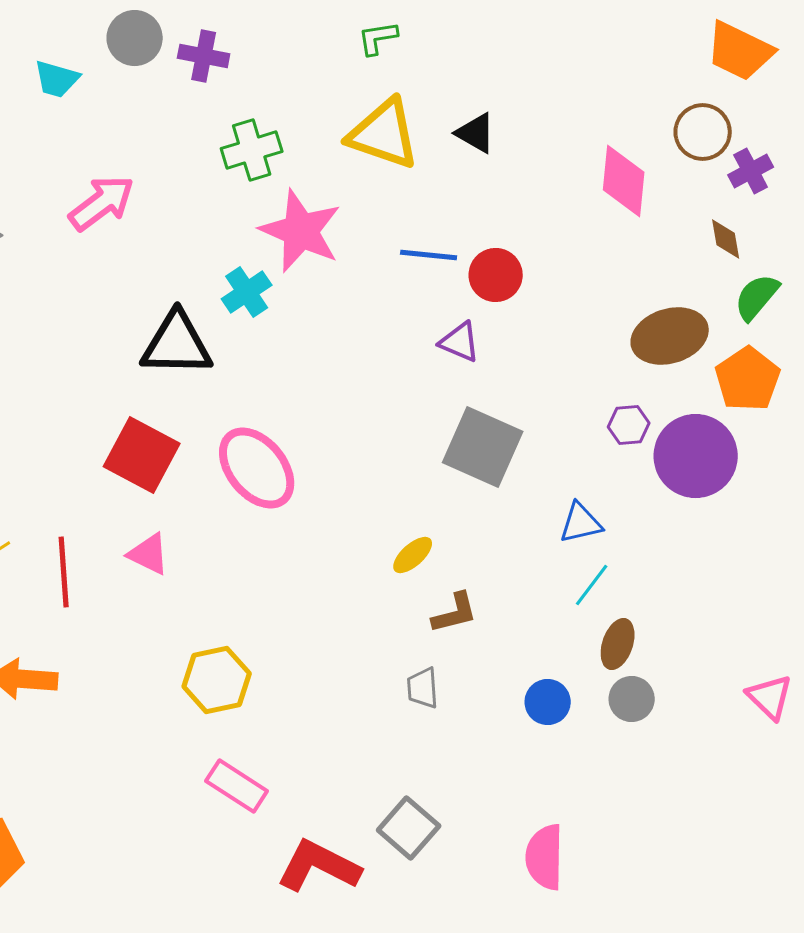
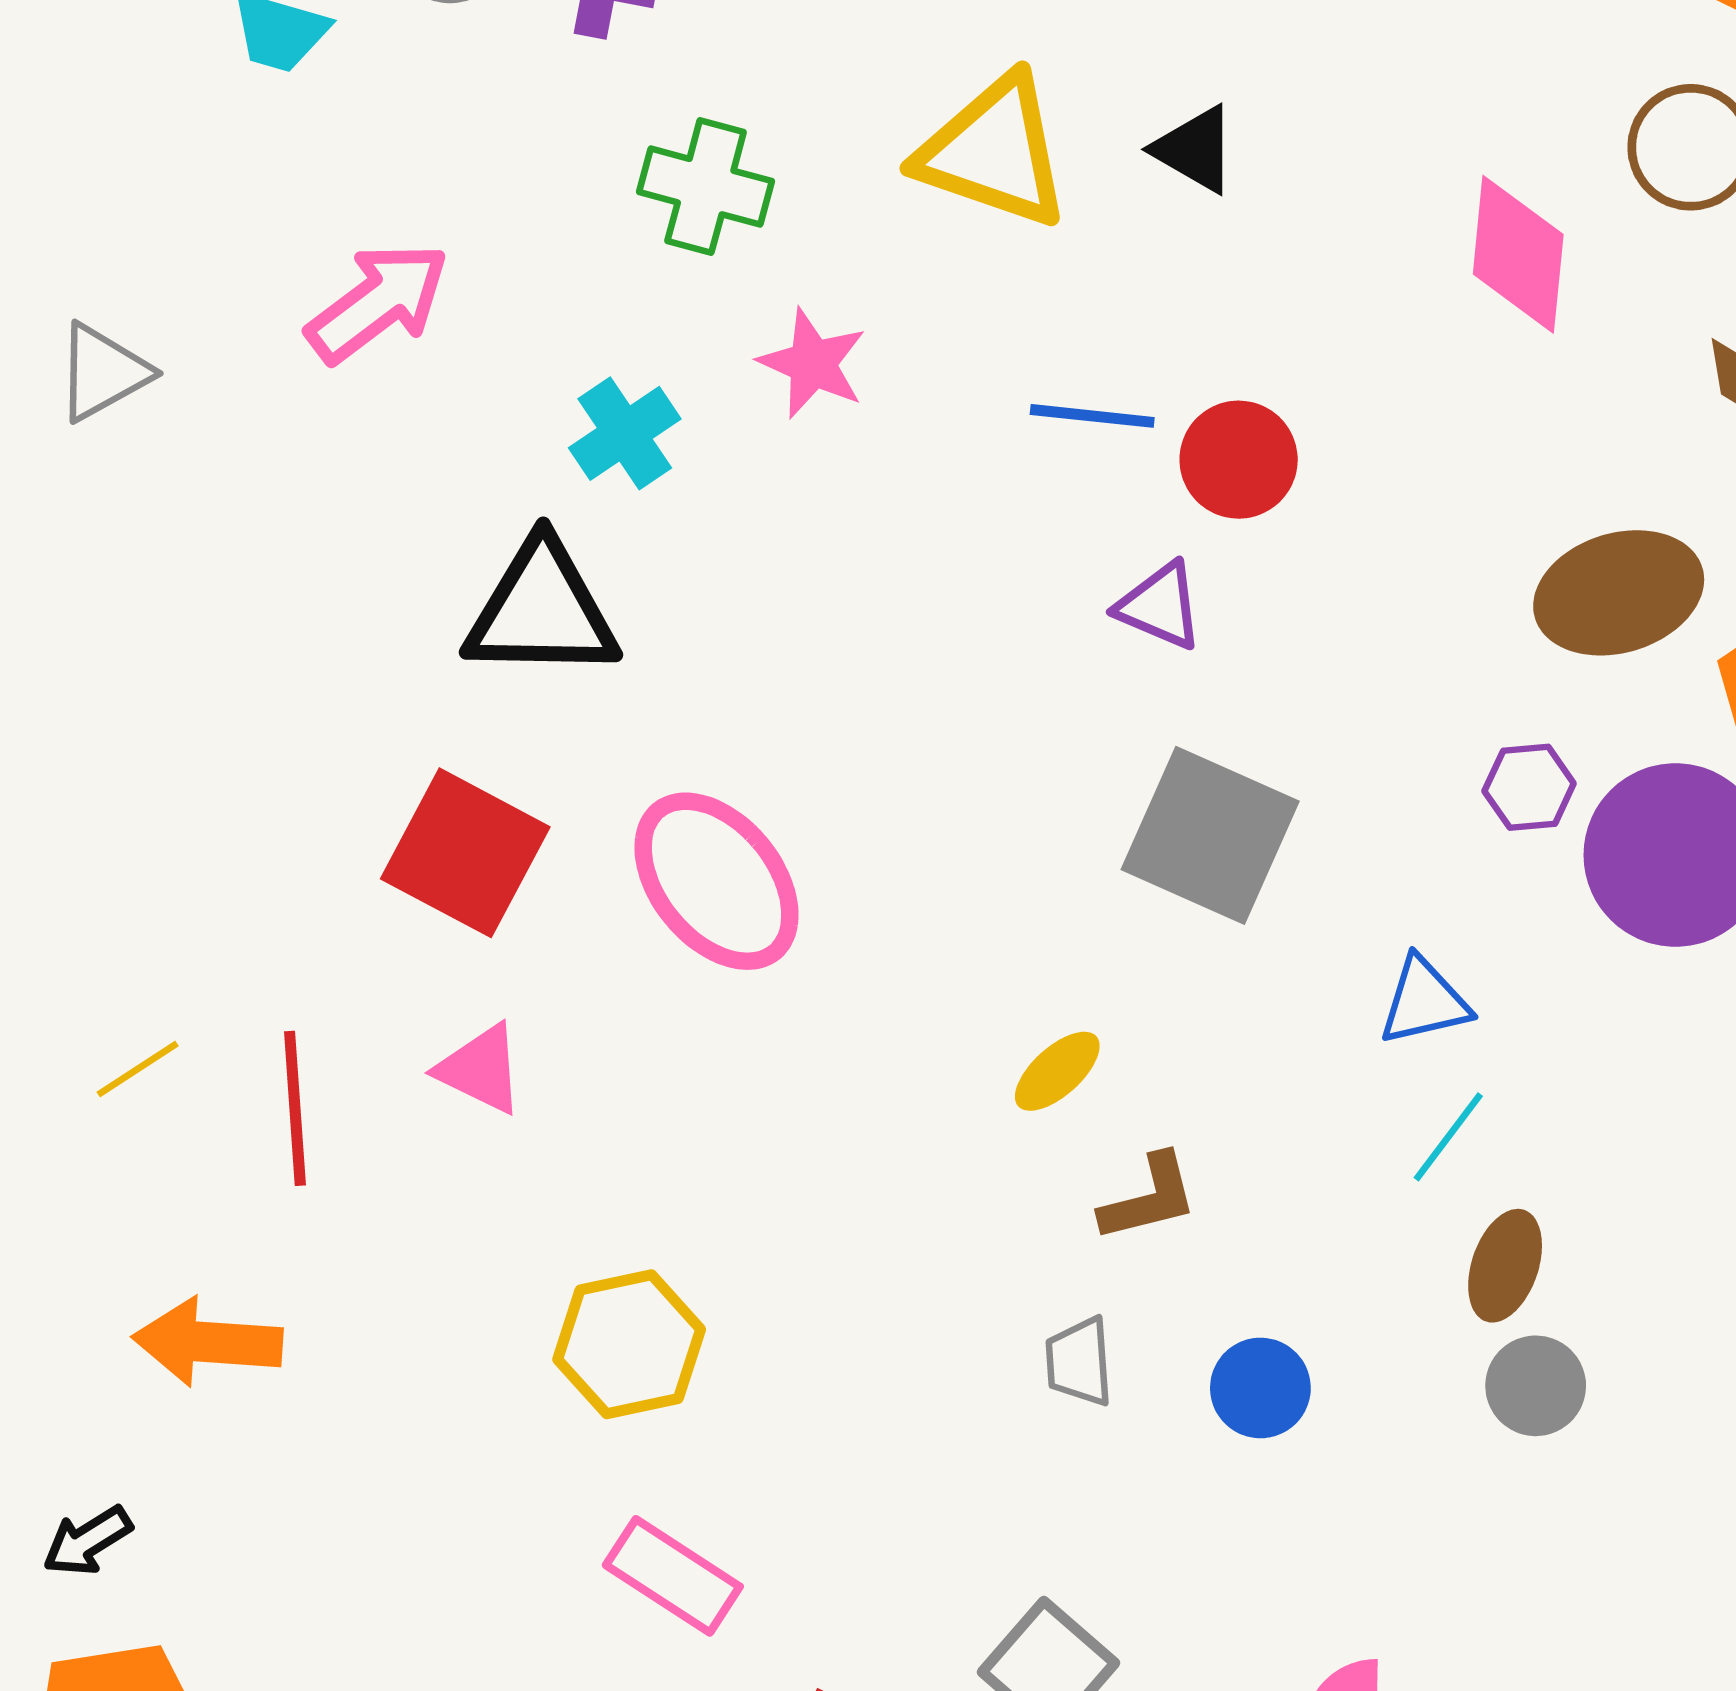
green cross: (252, 150) -> (706, 187), turned 32
pink star: (301, 231) -> (813, 364), size x0.6
cyan cross: (247, 292) -> (625, 433), moved
blue circle: (548, 702) -> (1260, 1388), moved

